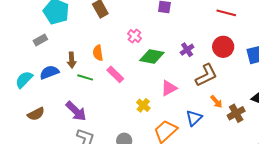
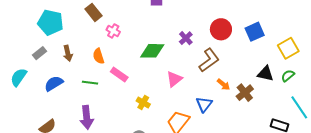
pink cross: (134, 36) -> (113, 31), moved
brown arrow: (72, 60) -> (68, 53), moved
cyan semicircle: (24, 80) -> (19, 77), moved
yellow cross: (143, 105) -> (143, 103), moved
purple arrow: (76, 111) -> (87, 117), turned 50

